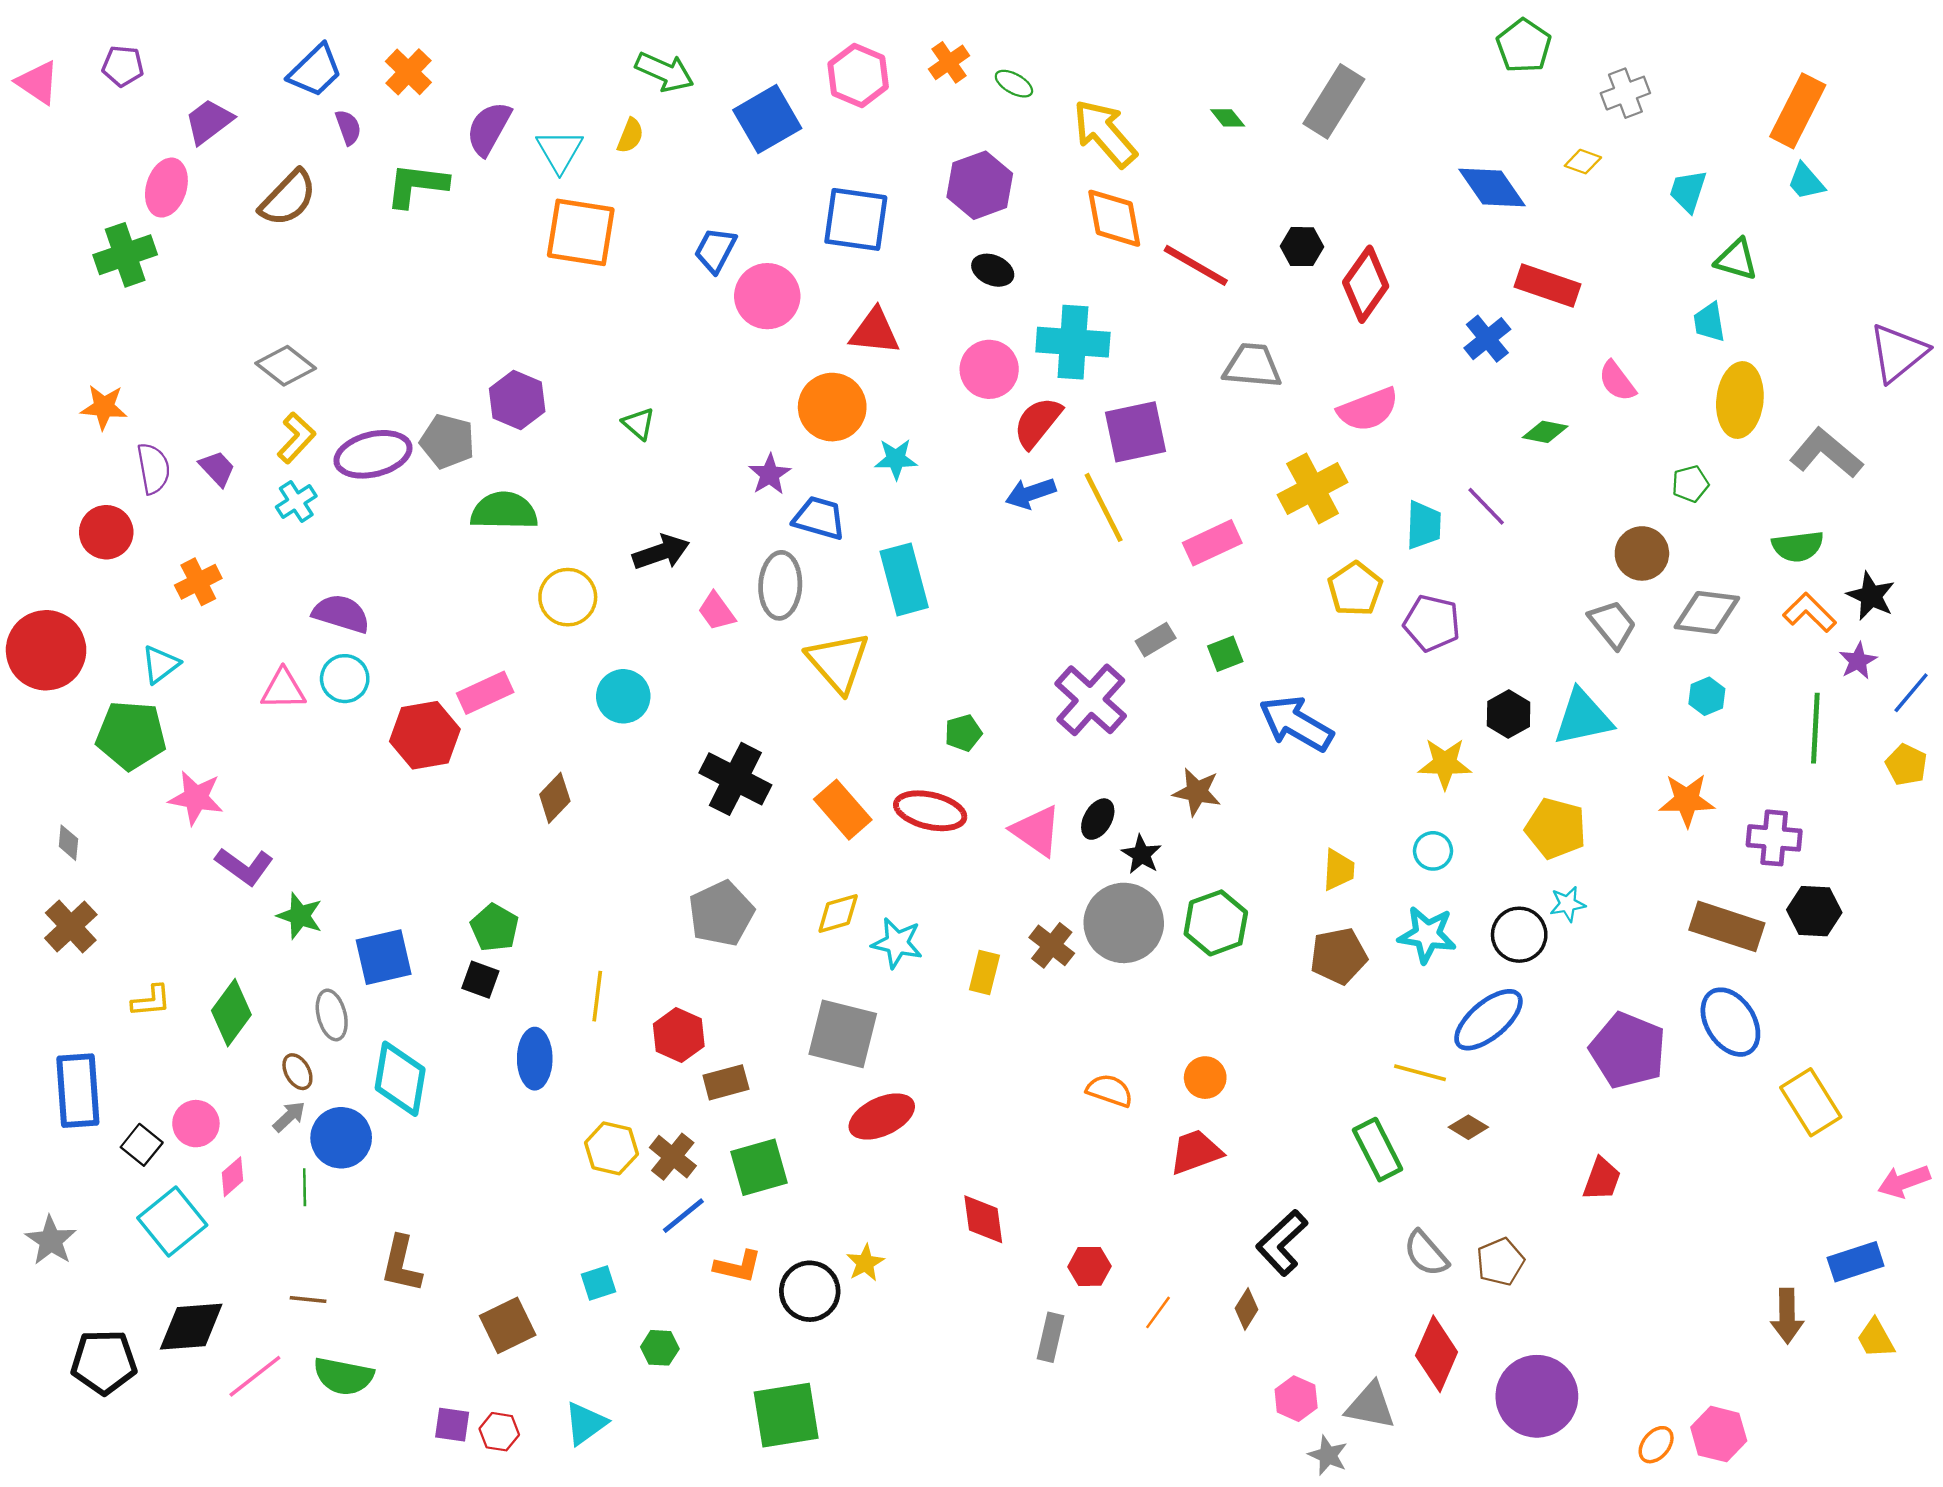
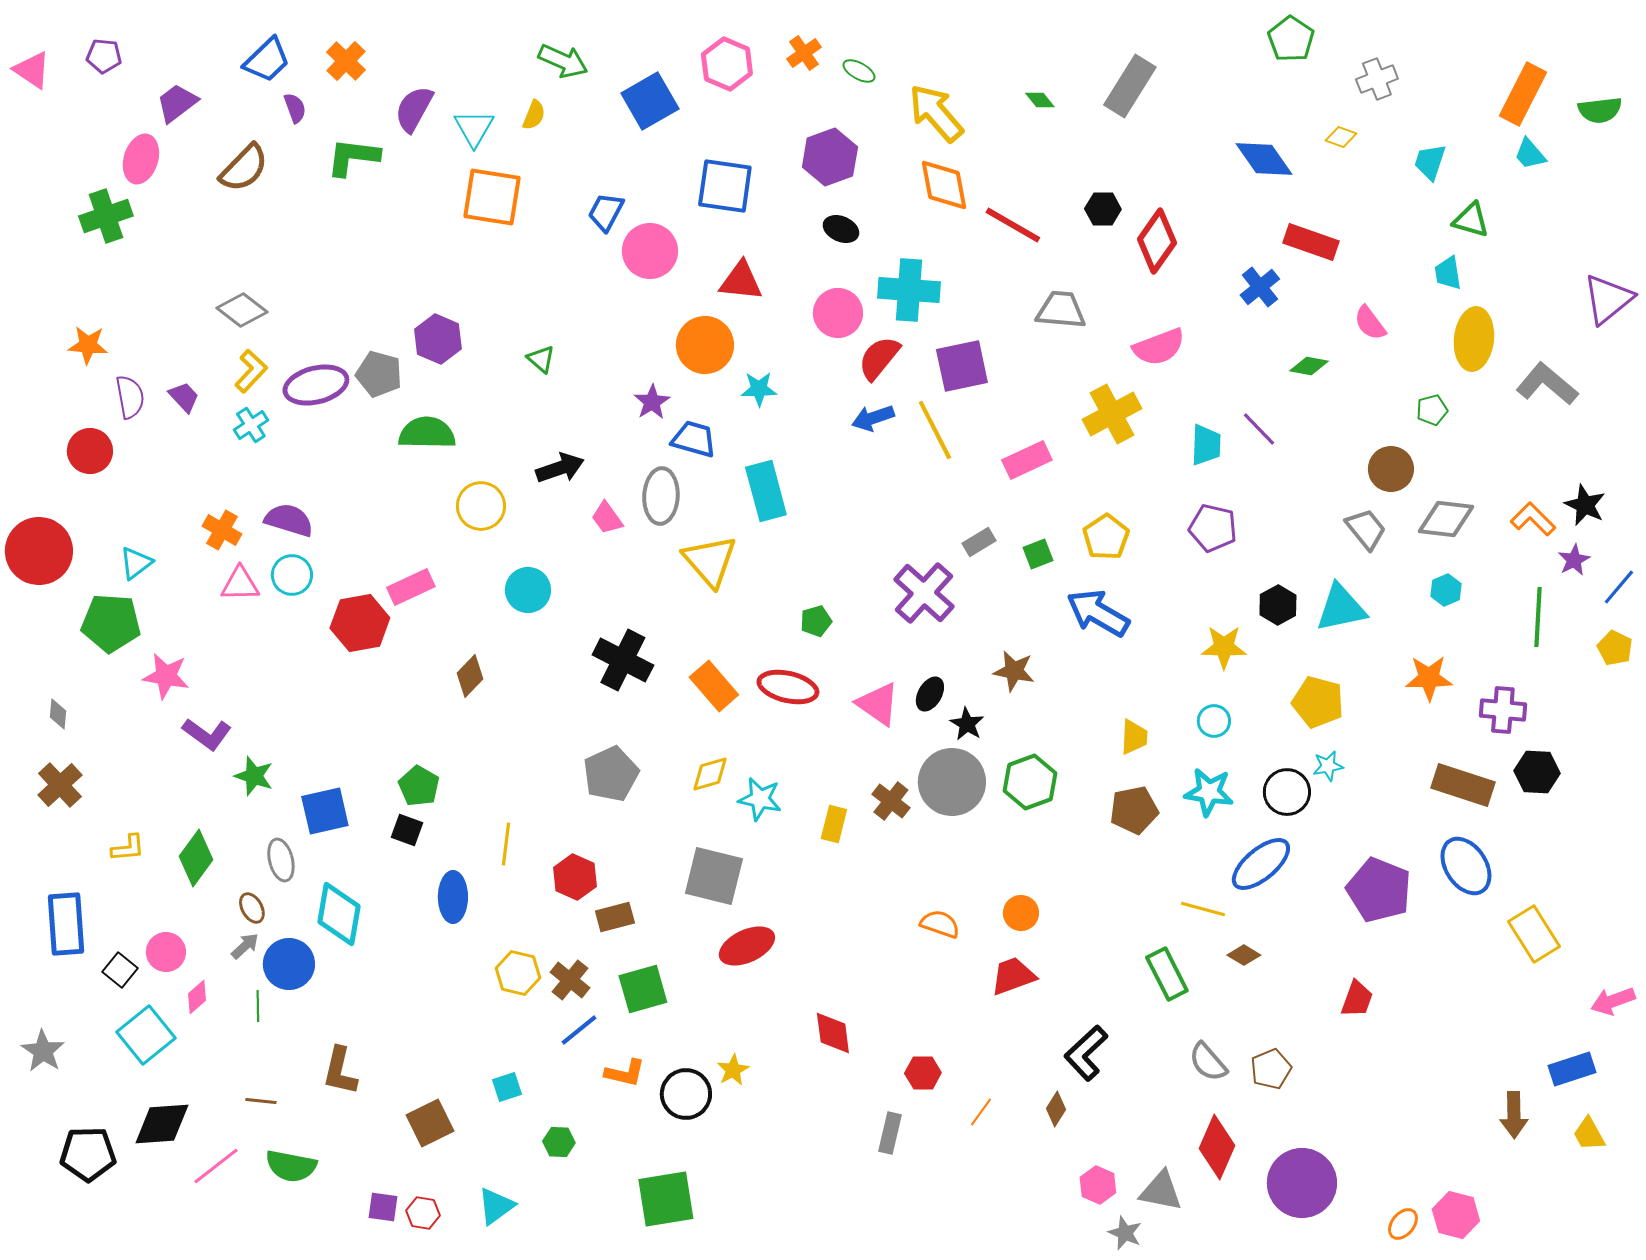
green semicircle: (1798, 546) -> (1600, 110), moved
orange cross: (198, 582) -> (222, 530), moved, turned -33
yellow pentagon: (1355, 589) -> (1106, 537), moved

